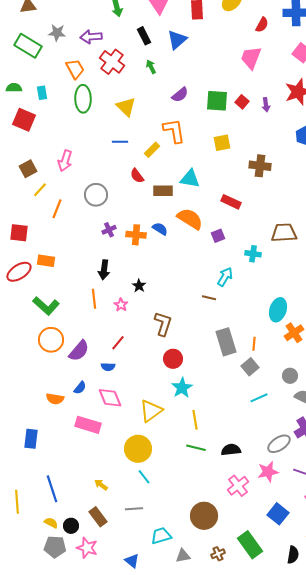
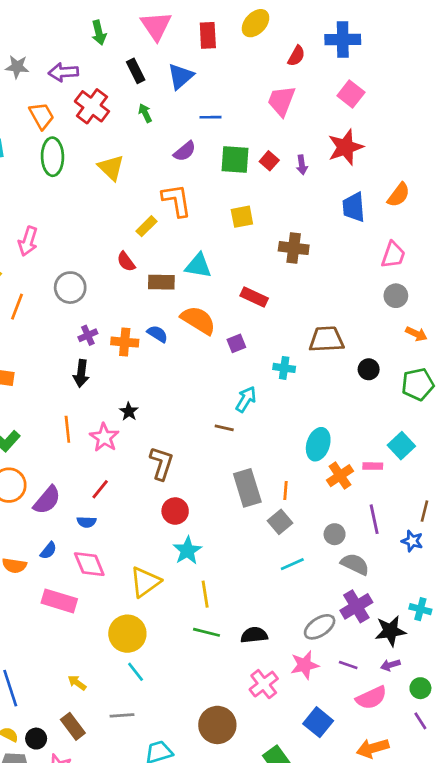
blue line: (120, 142) -> (211, 117), moved
black arrow: (104, 270) -> (81, 373), moved
pink star: (121, 305) -> (104, 437), size x1.5

